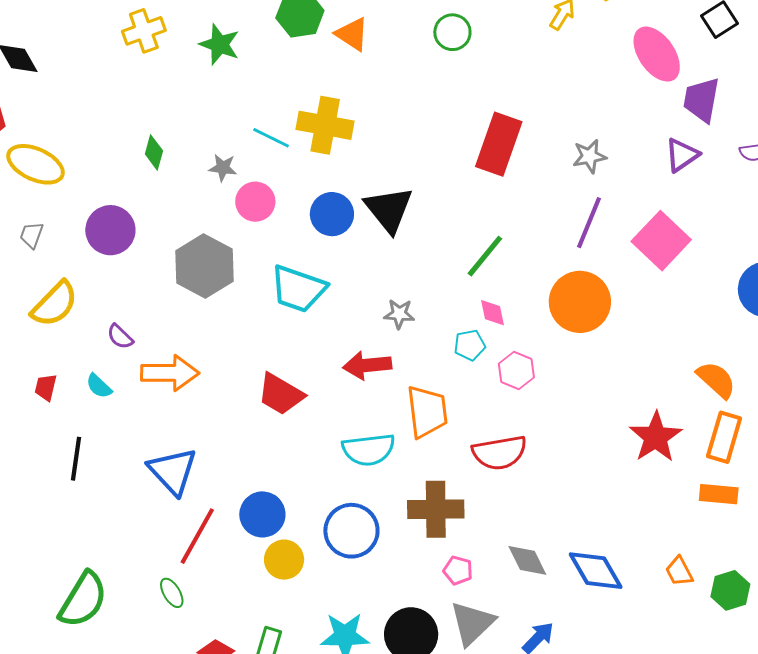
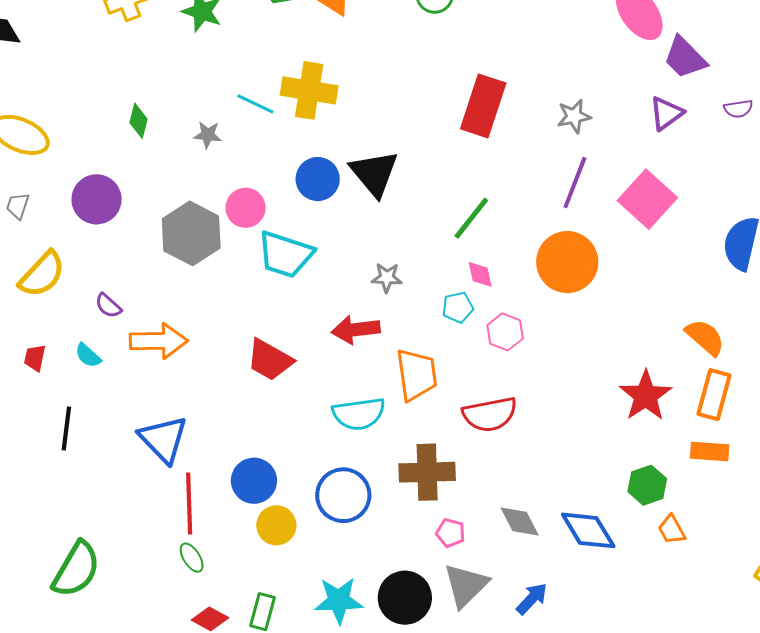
purple trapezoid: (701, 100) -> (685, 58), turned -54
pink circle: (255, 202) -> (246, 208), moved
red line: (197, 536) -> (189, 504), turned -30
green hexagon: (730, 590) -> (647, 485), moved
green ellipse: (172, 593) -> (192, 558), moved

